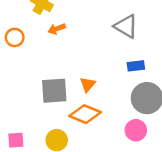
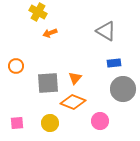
orange circle: (15, 37) -> (16, 66), moved
pink circle: (136, 130) -> (100, 121), moved

